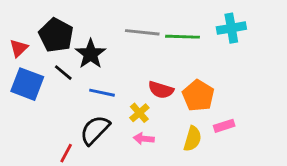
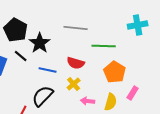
green line: (182, 37) -> (104, 46), moved
red semicircle: (161, 90) -> (76, 63), moved
pink rectangle: (224, 126) -> (133, 93), turned -40
pink arrow: (144, 139) -> (88, 101), moved

